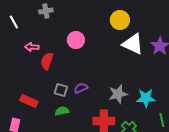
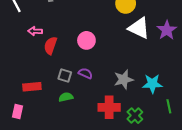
pink circle: (76, 40) -> (86, 40), moved
purple semicircle: (81, 88) -> (85, 73), turned 48
red rectangle: (29, 101) -> (32, 87), turned -30

